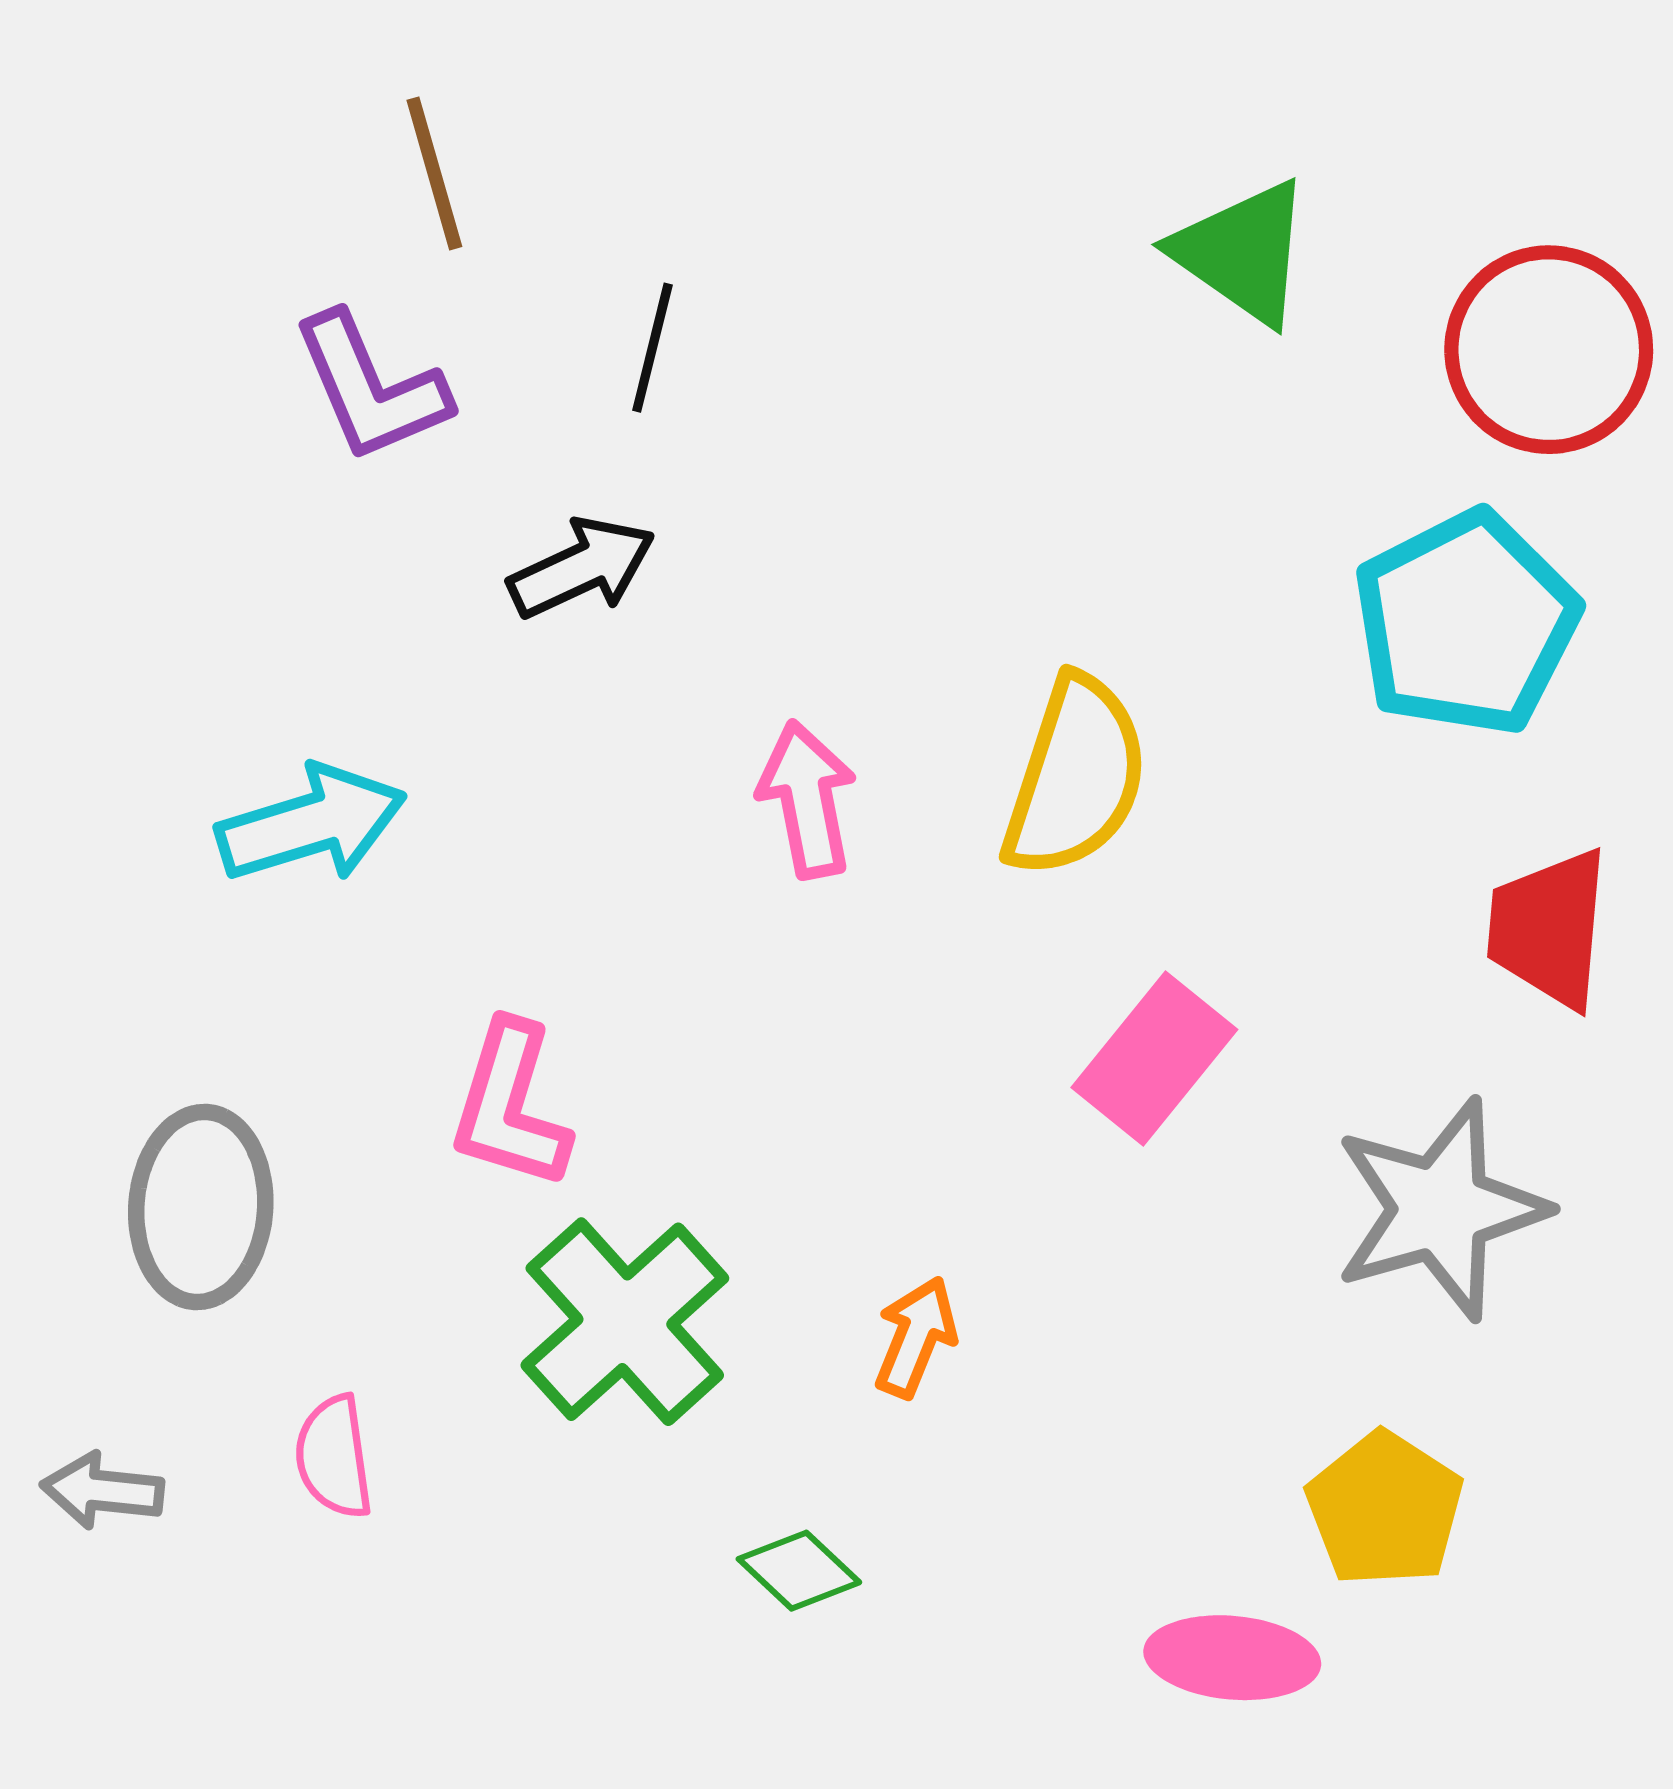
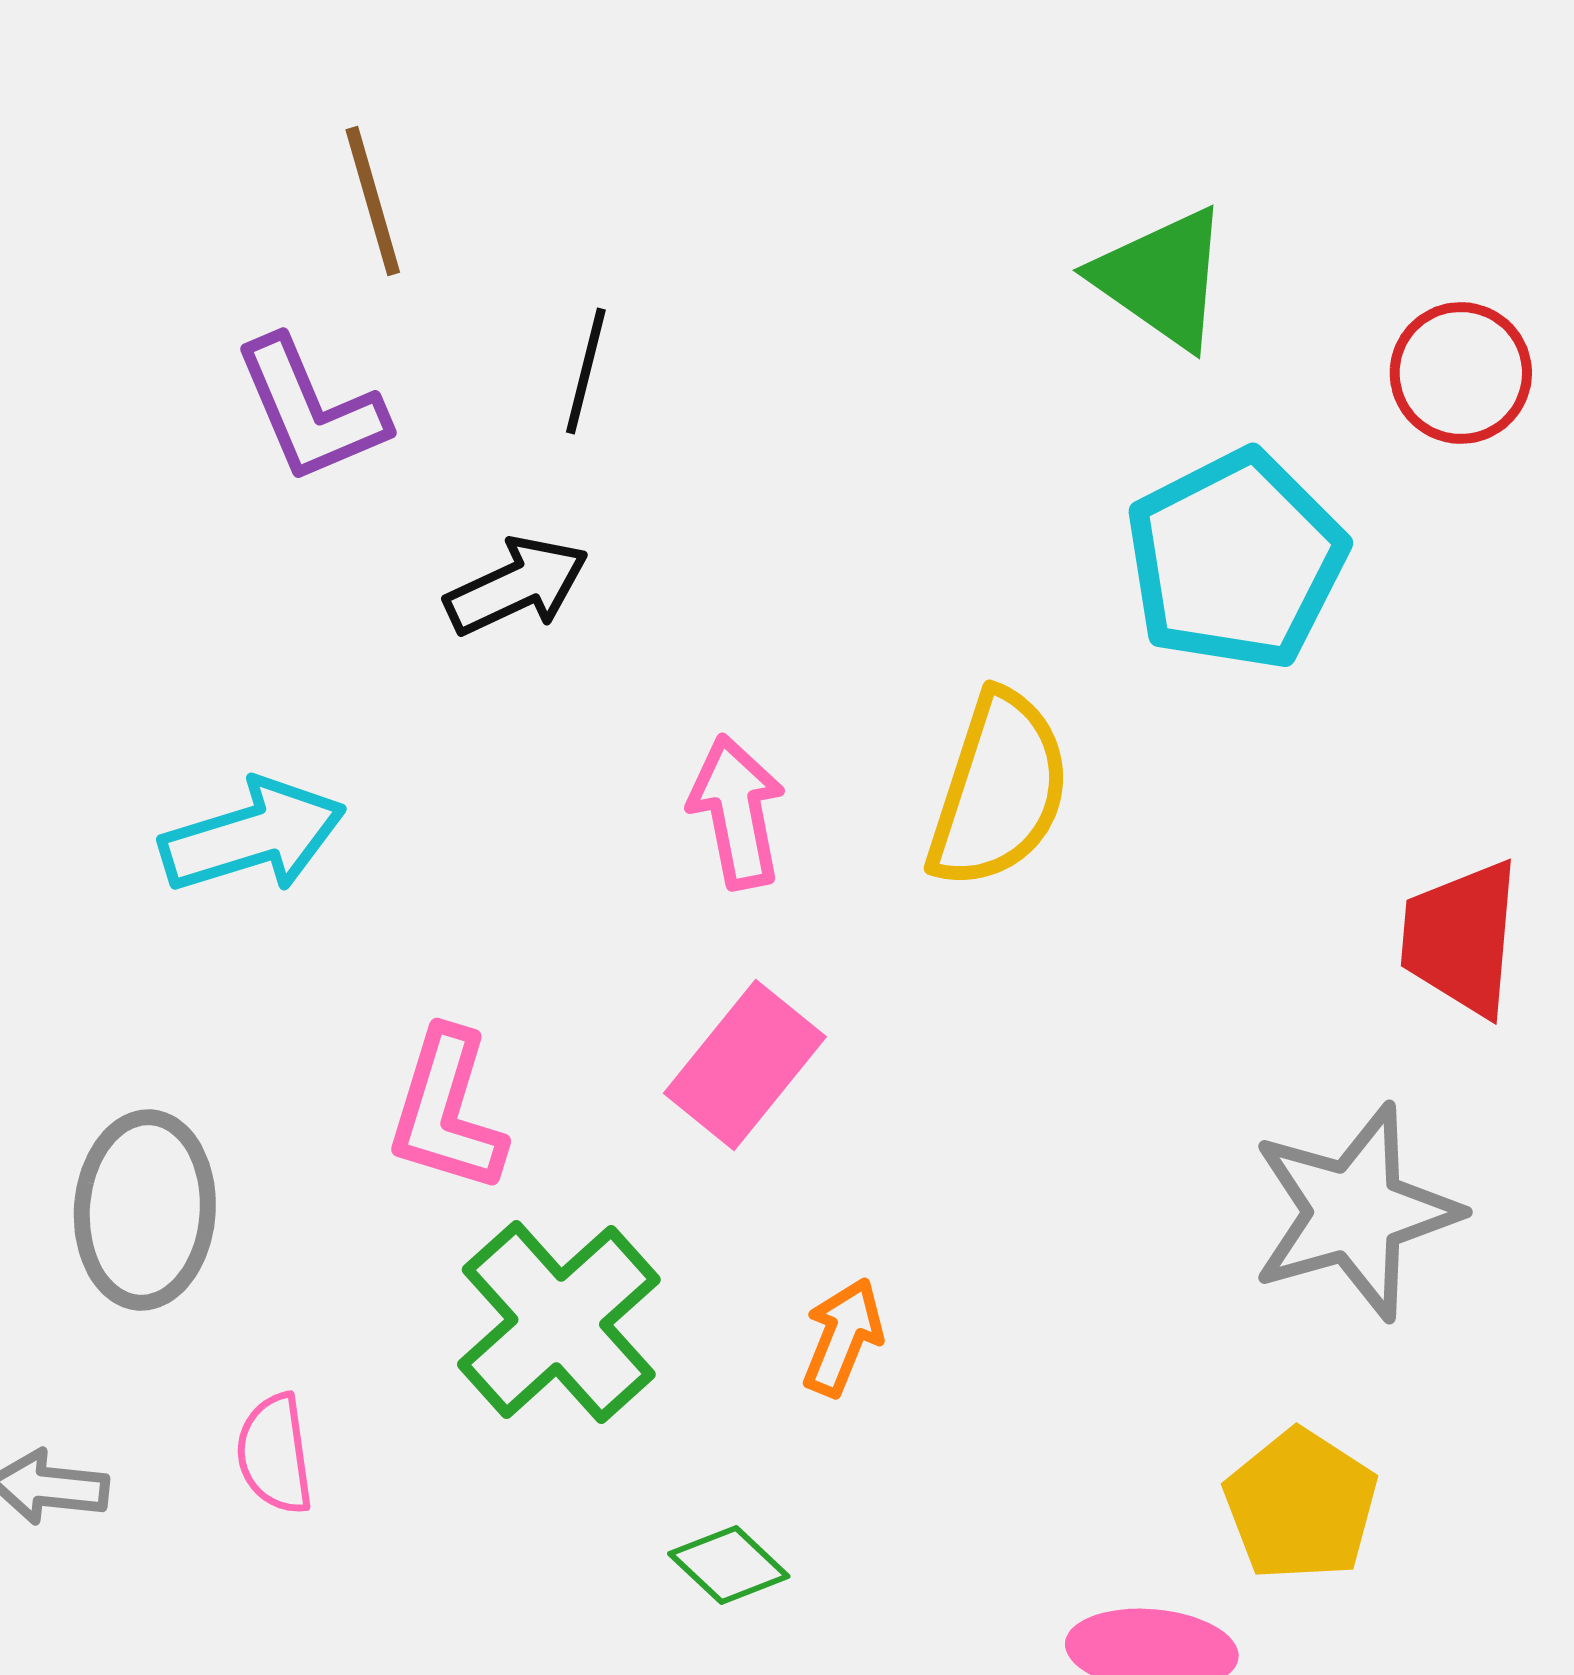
red circle: (1549, 350) -> (1461, 373), size x0.7
cyan pentagon: (1466, 623) -> (1236, 560), moved
pink rectangle: (1154, 1058) -> (745, 1065), moved

